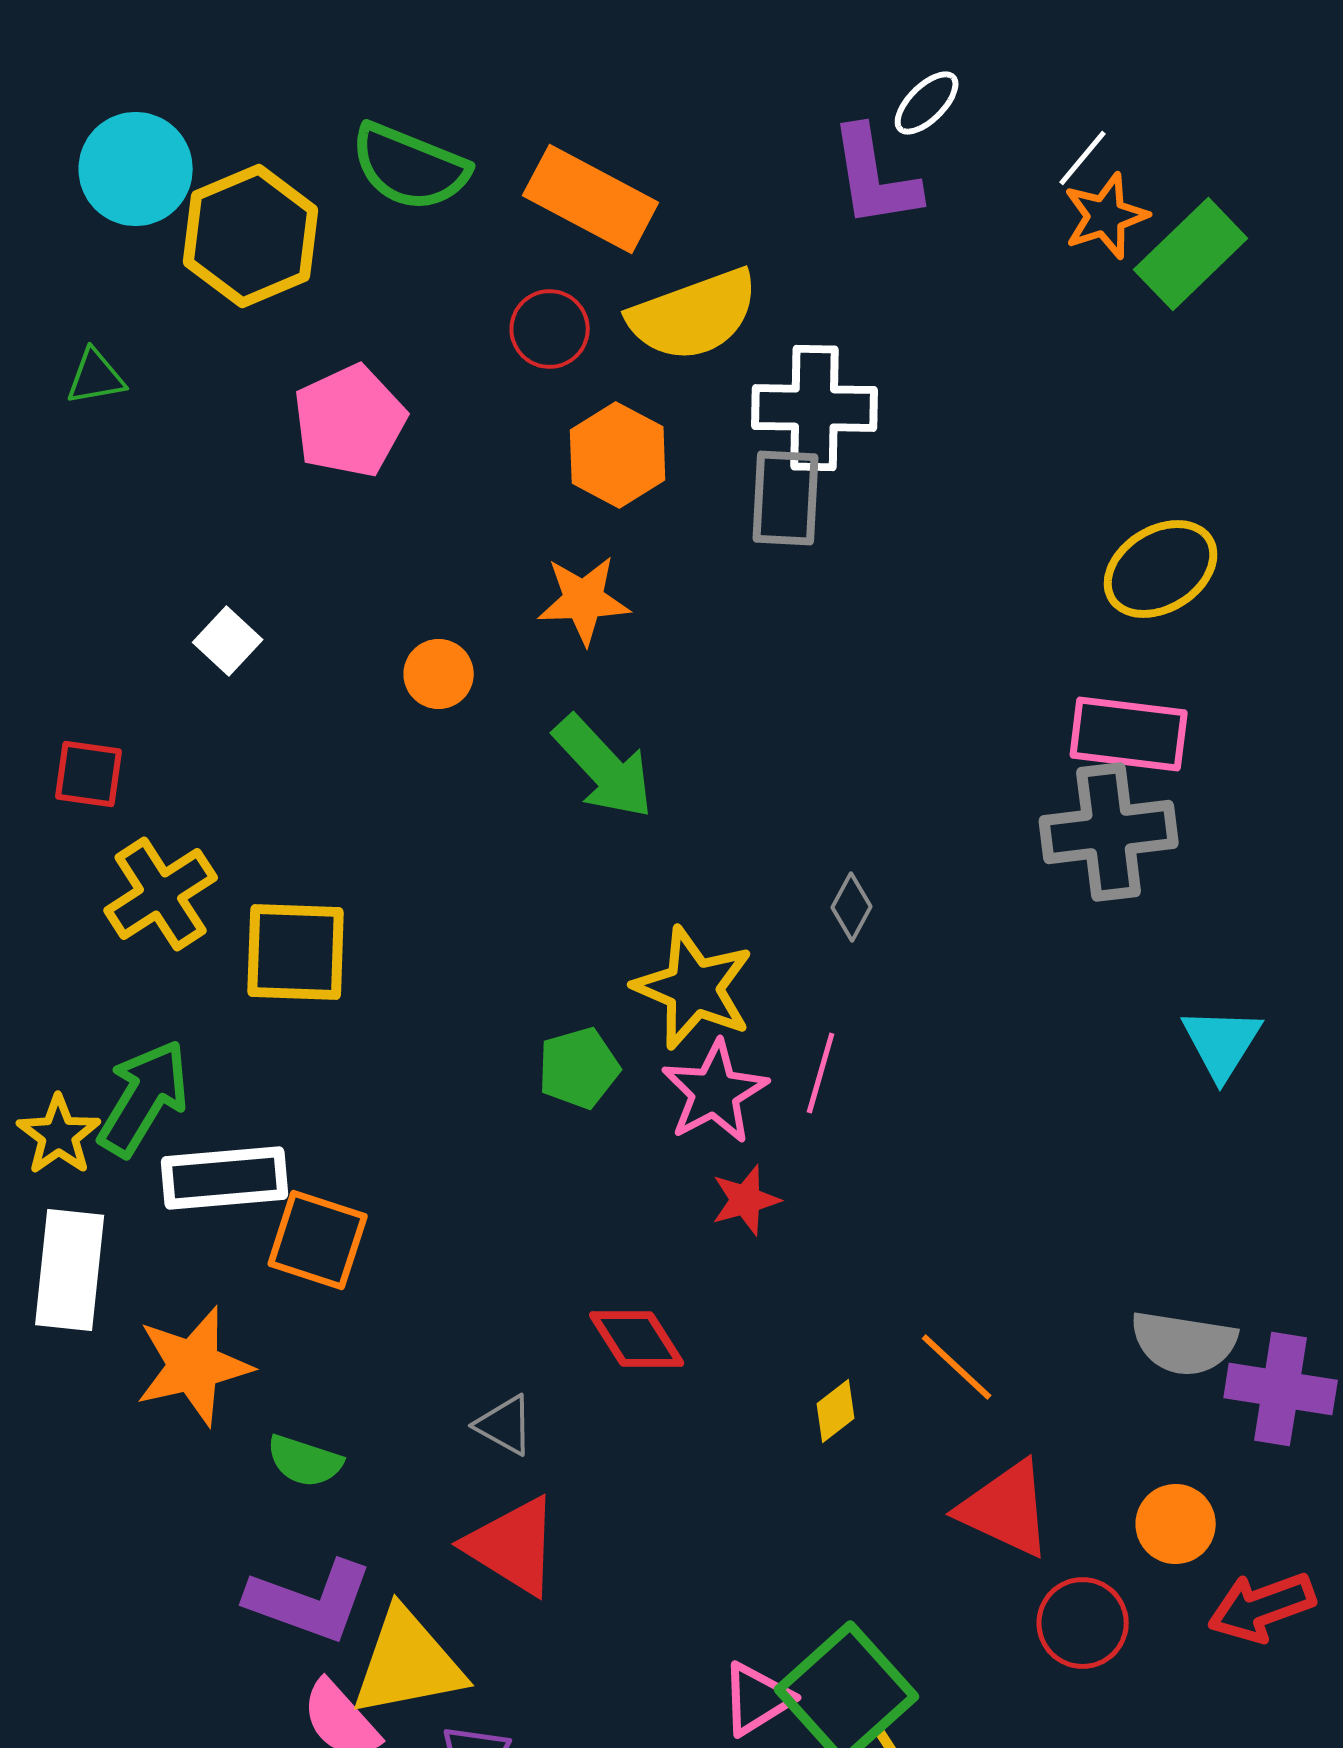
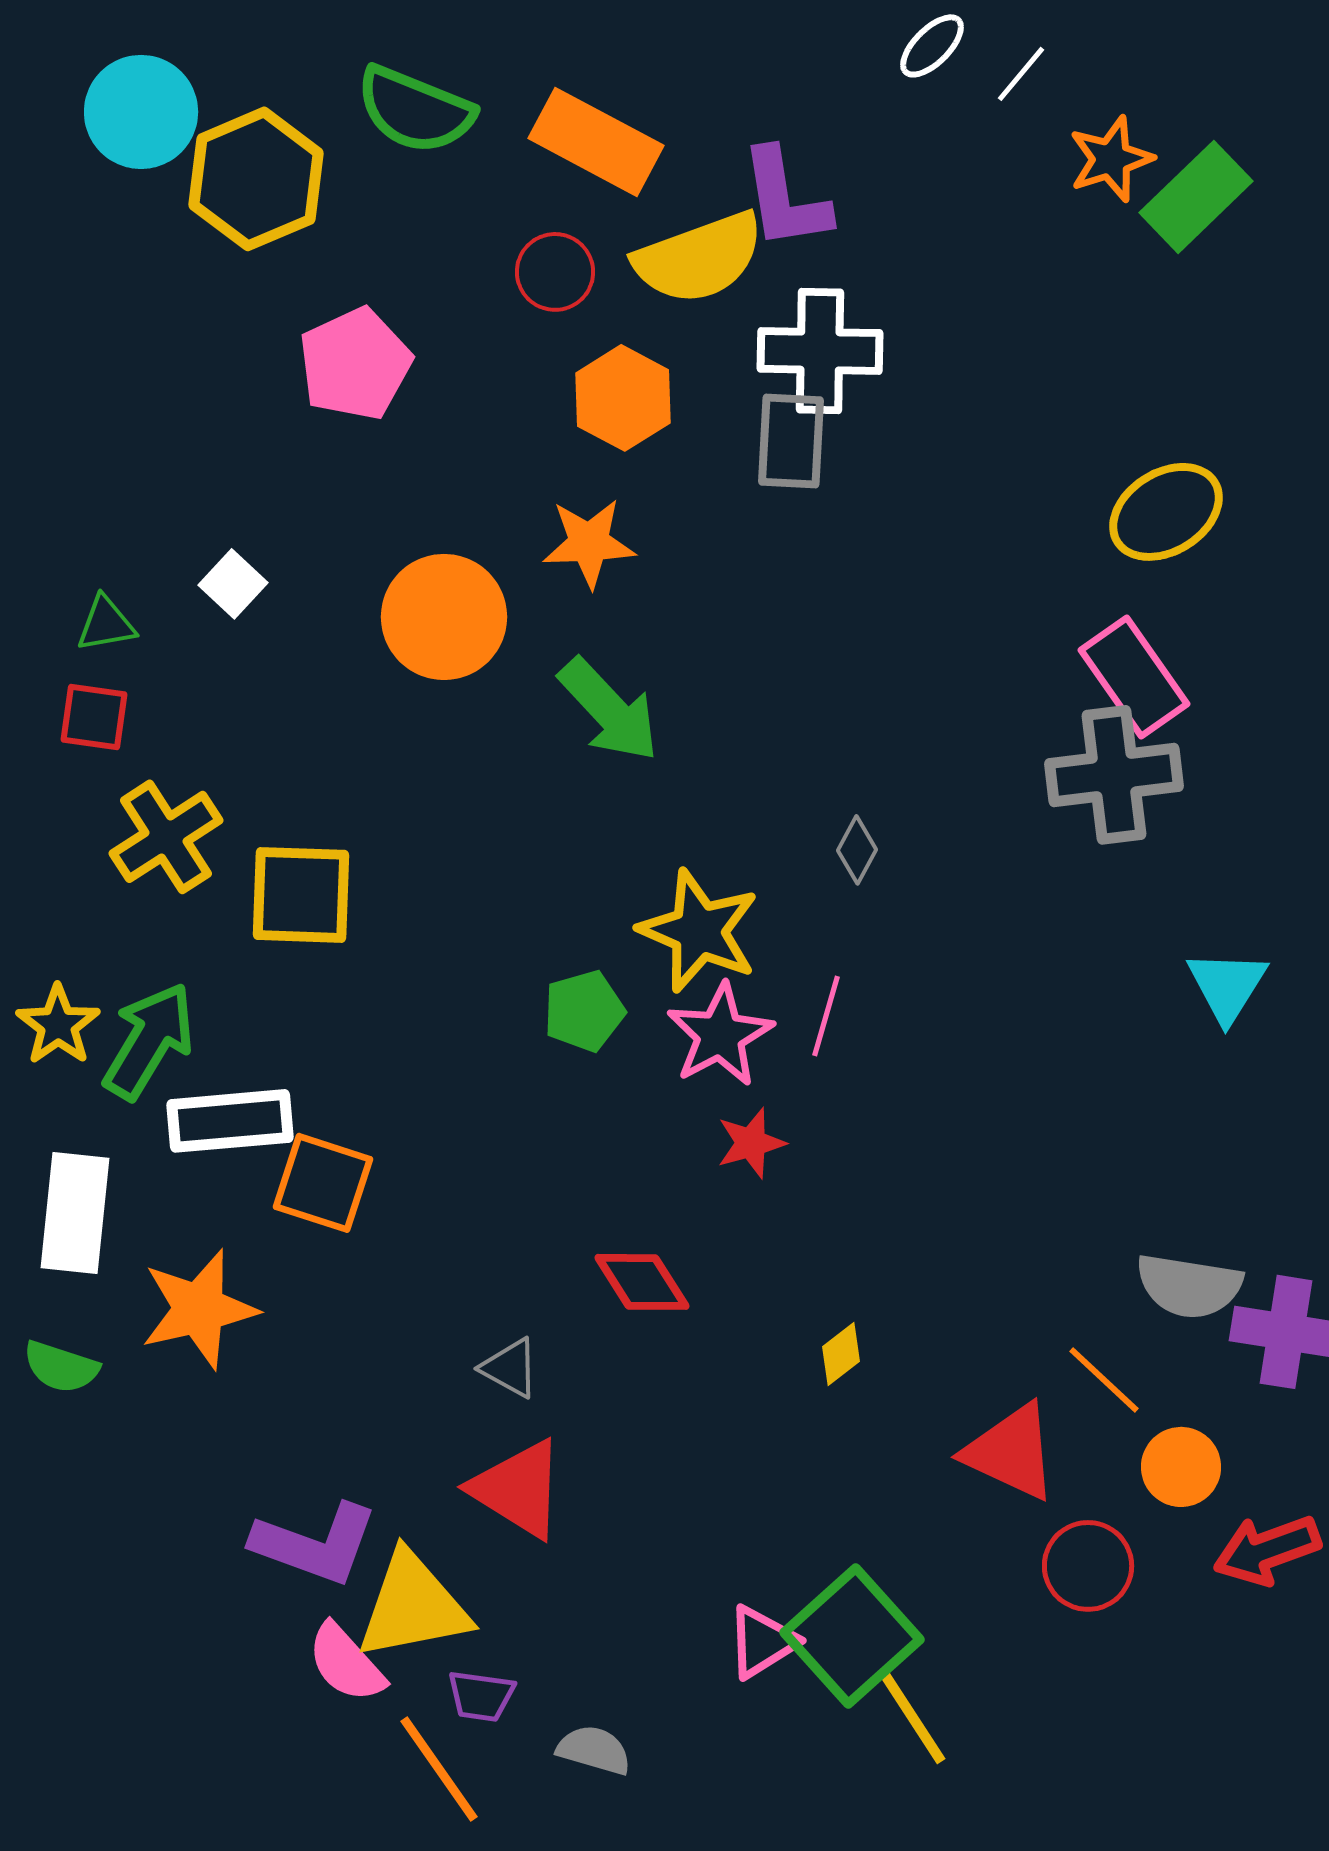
white line: (1083, 158) -> (1021, 74), moved
purple L-shape: (875, 177) -> (785, 199), moved
green triangle: (96, 377) -> (106, 624), moved
orange circle: (439, 674) -> (444, 617), size x1.8
pink rectangle: (1129, 734) -> (1134, 677), turned 48
yellow star: (59, 1135) -> (58, 1025), moved
orange line: (957, 1367) -> (1104, 1380), moved
green semicircle: (305, 1461) -> (61, 1367), moved

